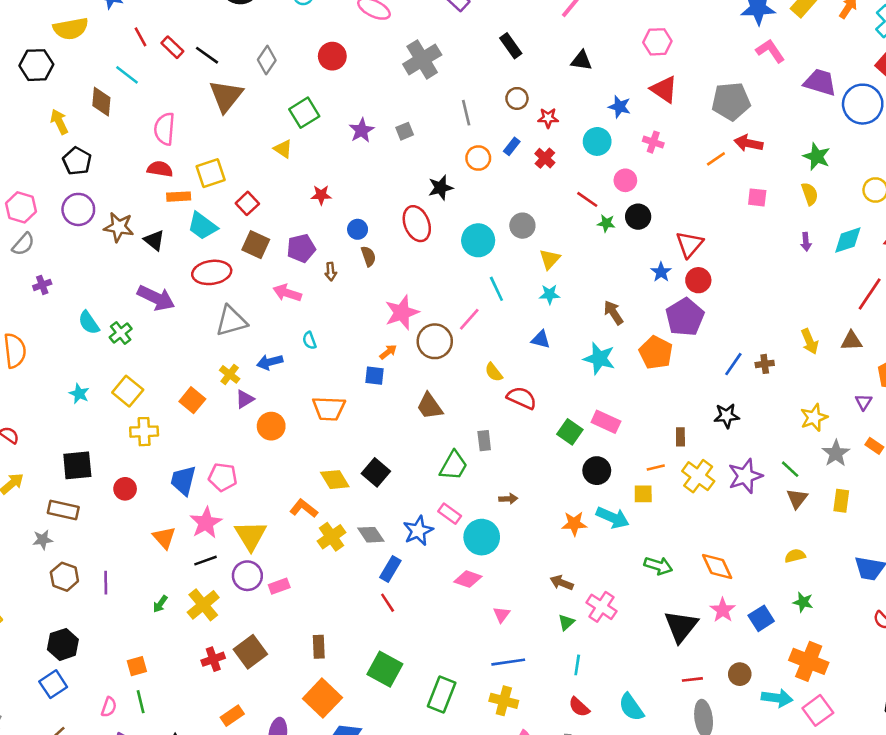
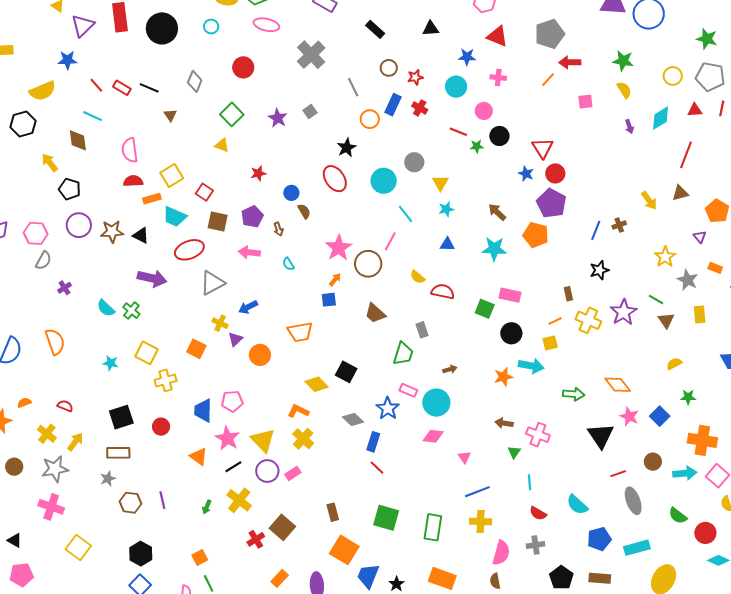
brown triangle: (226, 96) -> (170, 115), size x0.5
blue rectangle: (512, 146) -> (393, 105), size x1.5
cyan semicircle: (309, 340) -> (288, 264), moved
yellow cross: (332, 537) -> (303, 439), moved

